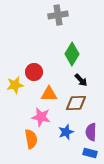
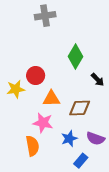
gray cross: (58, 15) -> (45, 16), moved
black arrow: (81, 80) -> (98, 80), moved
purple semicircle: (91, 132) -> (95, 139), turned -72
blue rectangle: (90, 153) -> (81, 161), moved, turned -64

